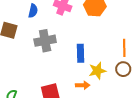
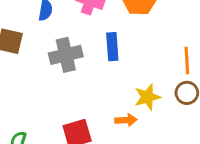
blue rectangle: (80, 53) -> (112, 47), moved

